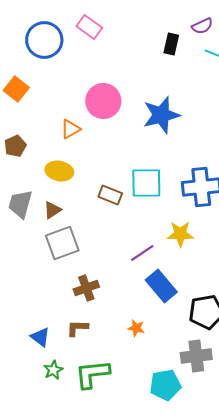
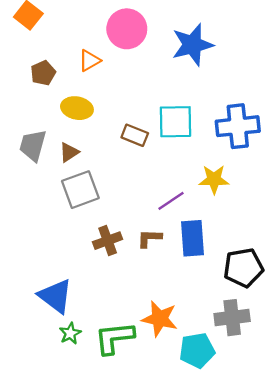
brown pentagon: (15, 146) -> (43, 73), moved
blue rectangle: (161, 286) -> (192, 238), turned 36
brown L-shape: (77, 328) -> (149, 238), moved
orange star: (136, 328) -> (160, 319), moved, size x1.8
blue triangle: (40, 337) -> (55, 296), size x1.6

